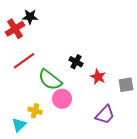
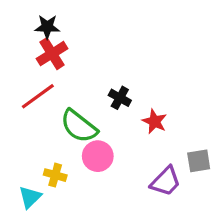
red cross: (15, 29) -> (52, 54), moved
gray square: (126, 85) -> (199, 161), moved

